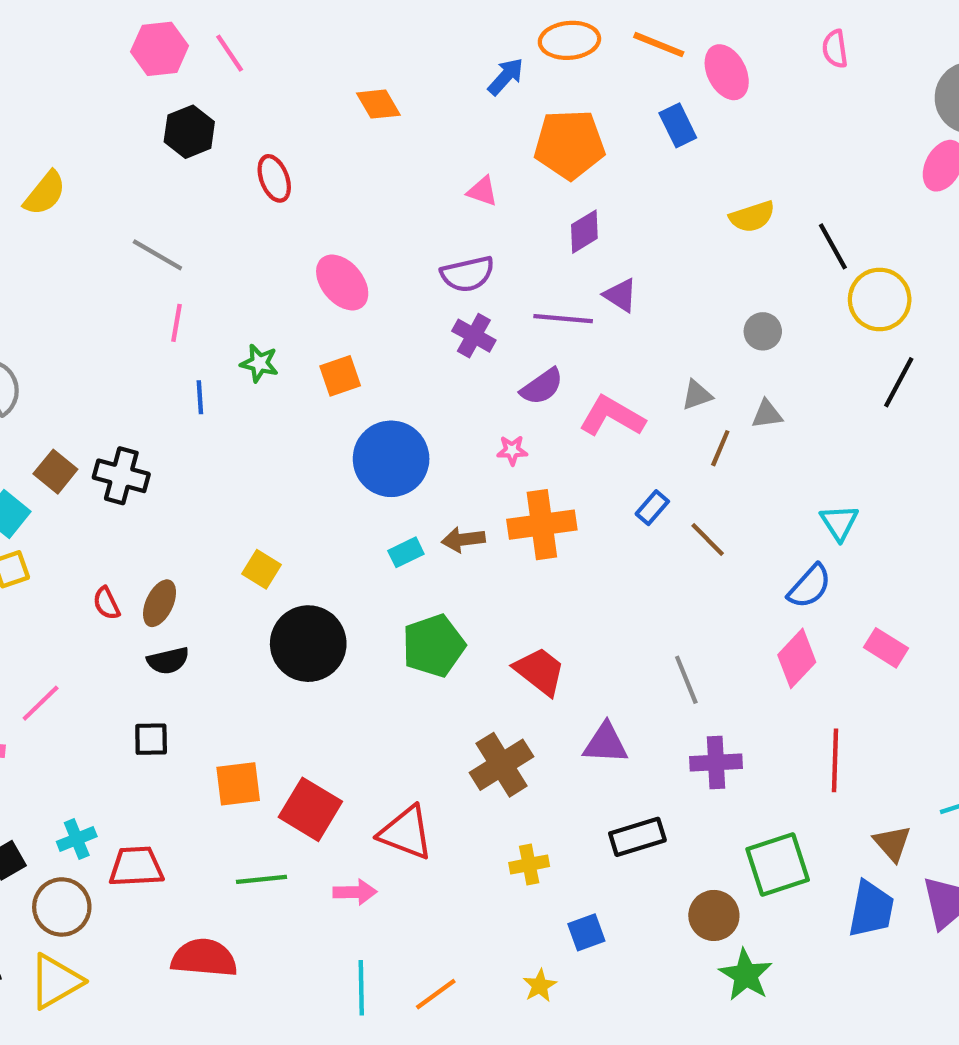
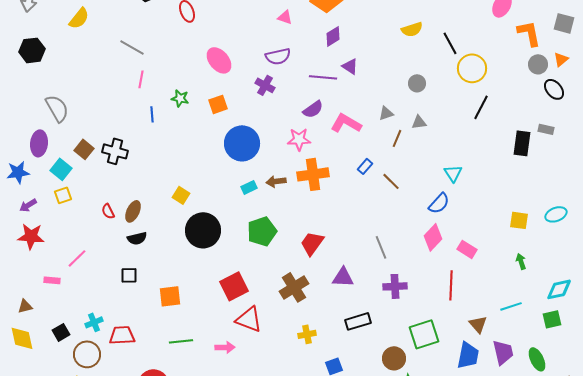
purple cross: (474, 336) -> (265, 85), moved
pink star: (512, 450) -> (299, 139), size x1.6
pink rectangle: (886, 648) -> (467, 249), moved
red trapezoid: (540, 671) -> (312, 243), turned -92
red square: (310, 809) -> (234, 286), moved, turned 32

